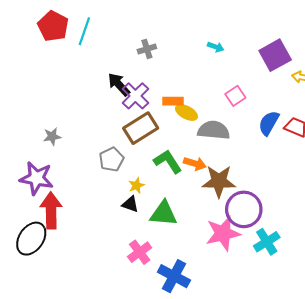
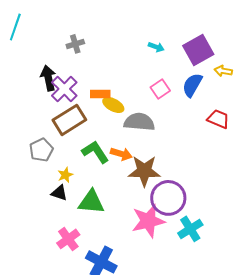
cyan arrow: (216, 47) -> (156, 47), moved
black arrow: (119, 84) -> (48, 78), turned 30
blue semicircle: (269, 123) -> (192, 85), moved

